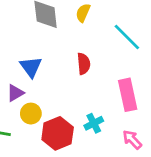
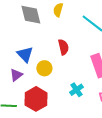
yellow circle: (31, 114) -> (44, 68), moved
red hexagon: (58, 133) -> (36, 99), moved

